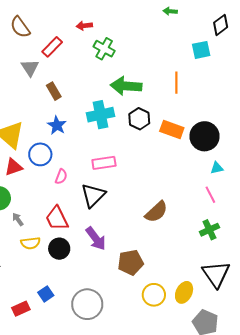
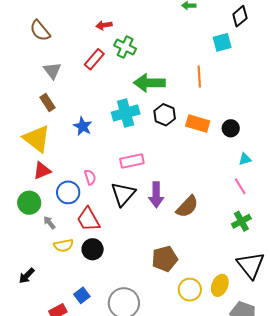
red rectangle: (52, 47) -> (94, 59), moved
brown rectangle: (54, 91) -> (48, 103), moved
black circle: (205, 136) -> (231, 128), size x0.6
blue circle: (40, 154) -> (68, 192), moved
pink semicircle: (61, 177) -> (90, 177), turned -35
purple arrow: (96, 239) -> (156, 195), moved, turned 40

